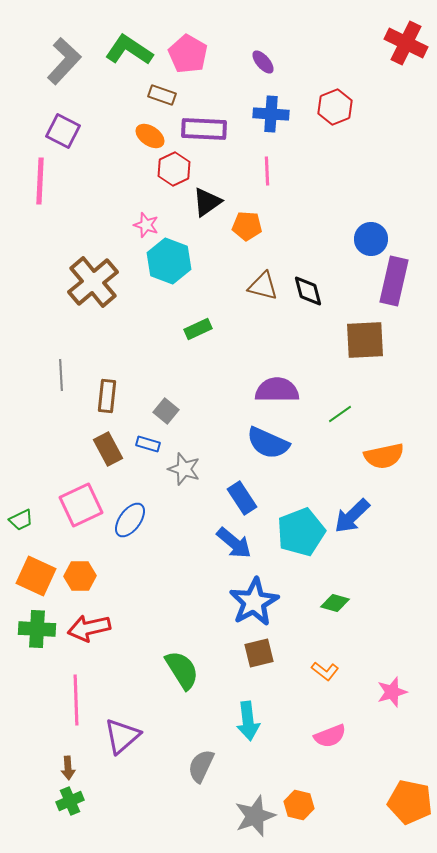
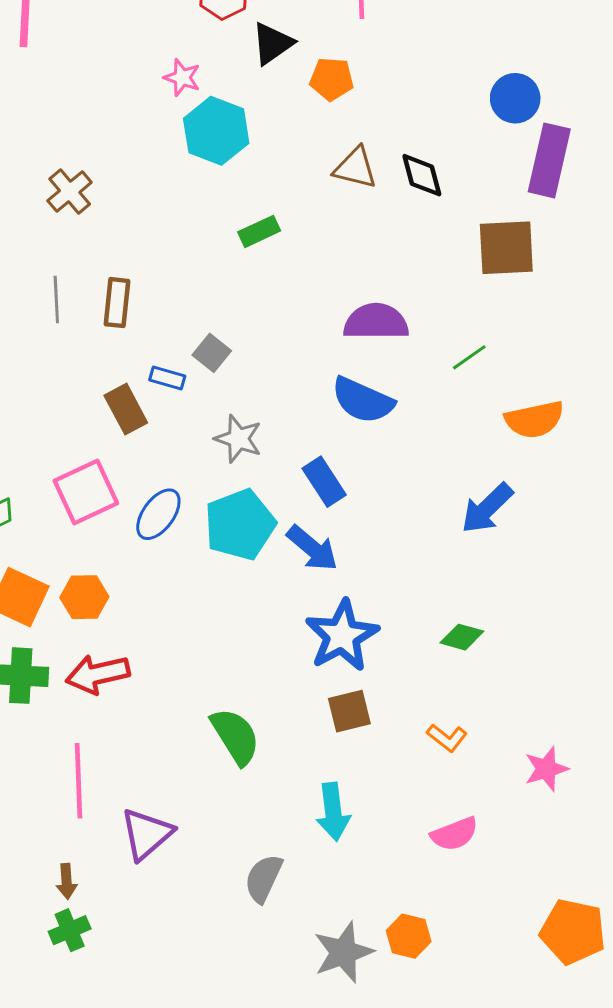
brown cross: (93, 282) -> (70, 192), moved, size x0.6
brown rectangle: (107, 396) -> (117, 303), moved
blue rectangle: (148, 444) -> (167, 378), moved
cyan pentagon: (301, 532) -> (240, 525), moved

